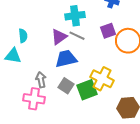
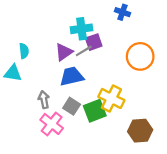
purple square: (108, 31) -> (94, 42), moved
gray line: (77, 36) -> (84, 51), turned -56
pink cross: (34, 99) -> (52, 124), moved, turned 30

